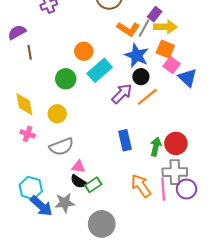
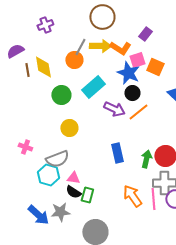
yellow arrow: (165, 27) -> (100, 46), moved
gray line: (144, 28) -> (80, 47), moved
orange circle: (84, 51) -> (74, 60), moved
pink square: (172, 65) -> (137, 60), moved, turned 35
purple arrow: (122, 94) -> (114, 109), turned 70
yellow diamond: (24, 104) -> (43, 67), moved
yellow circle: (57, 114) -> (69, 128), moved
green rectangle: (93, 185) -> (87, 195), turned -42
cyan hexagon: (31, 188) -> (48, 175), moved

